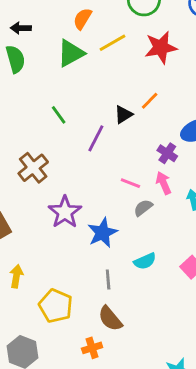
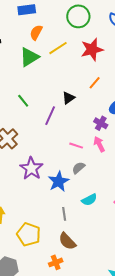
orange line: (150, 101) -> (95, 83), moved
gray semicircle: (143, 208) -> (79, 168), moved

